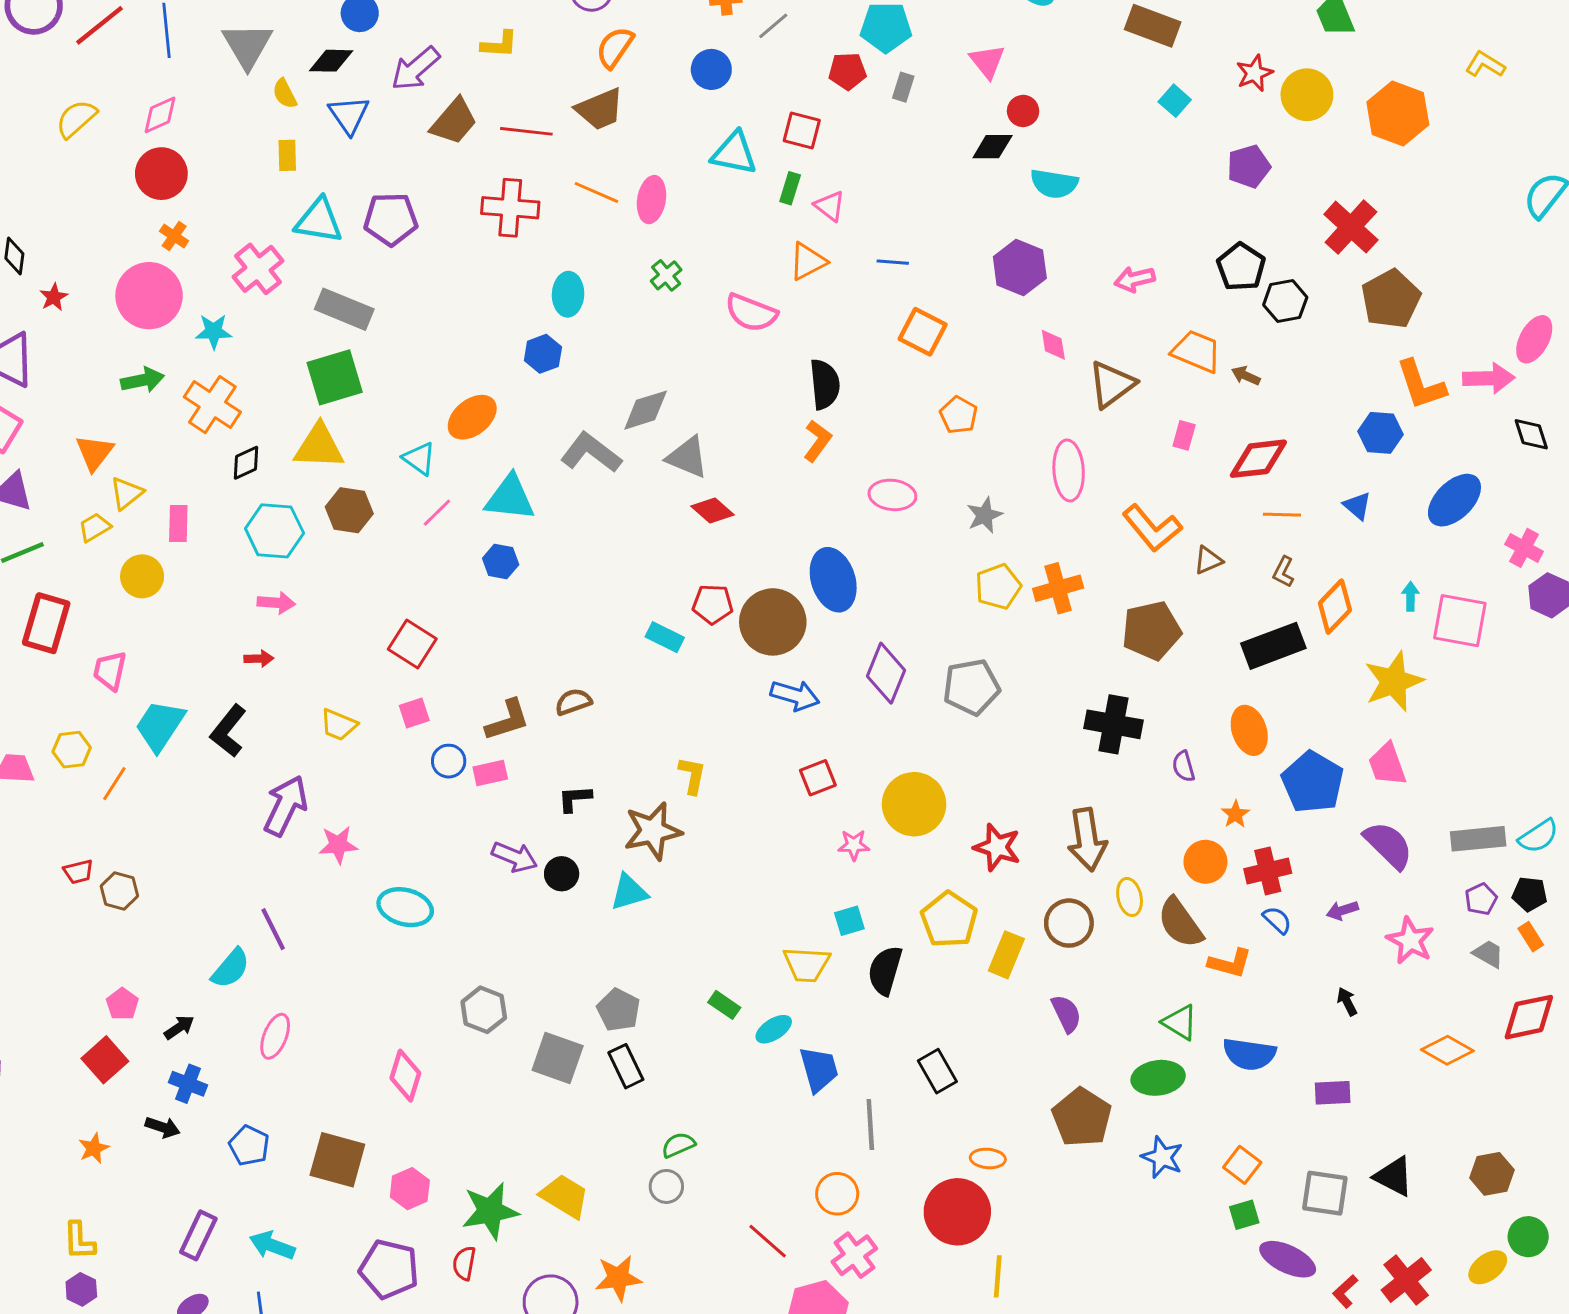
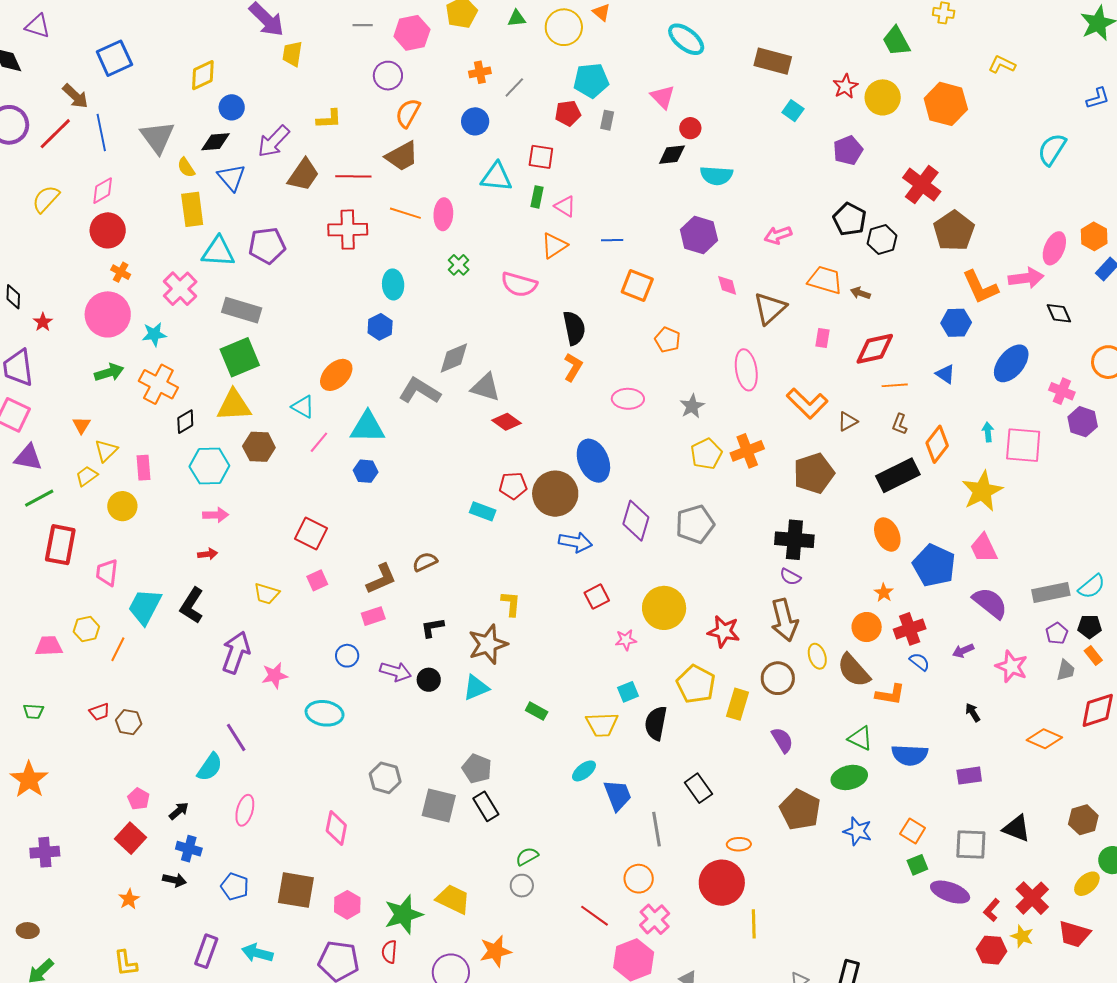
yellow rectangle: (287, 155) -> (192, 209), size x1.6
orange triangle: (94, 453) -> (81, 425), size x0.7
blue circle: (449, 761) -> (347, 656), moved
purple semicircle: (1184, 766) -> (790, 577), moved, turned -40
gray trapezoid: (1488, 954) -> (1066, 670), turned 80
green rectangle: (724, 1005) -> (537, 711), moved

